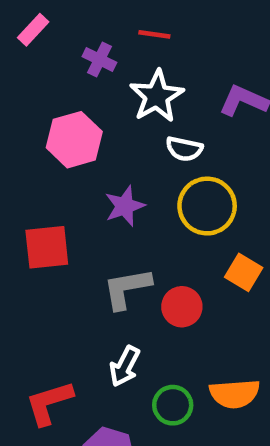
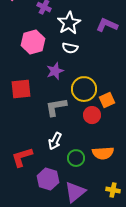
white semicircle: (184, 149) -> (70, 48), moved
yellow circle: (207, 206) -> (84, 89), moved
orange square: (244, 272) -> (107, 100), turned 35
red circle: (182, 307) -> (92, 115), moved

